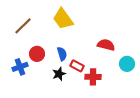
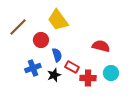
red circle: (37, 54) -> (41, 40), moved
cyan circle: (127, 64) -> (111, 73), moved
blue cross: (20, 67) -> (33, 68), moved

